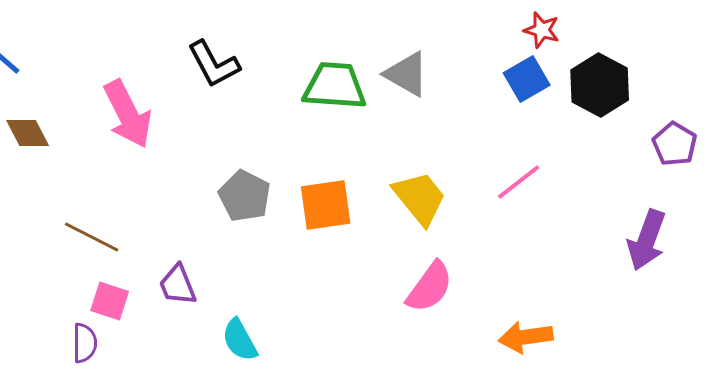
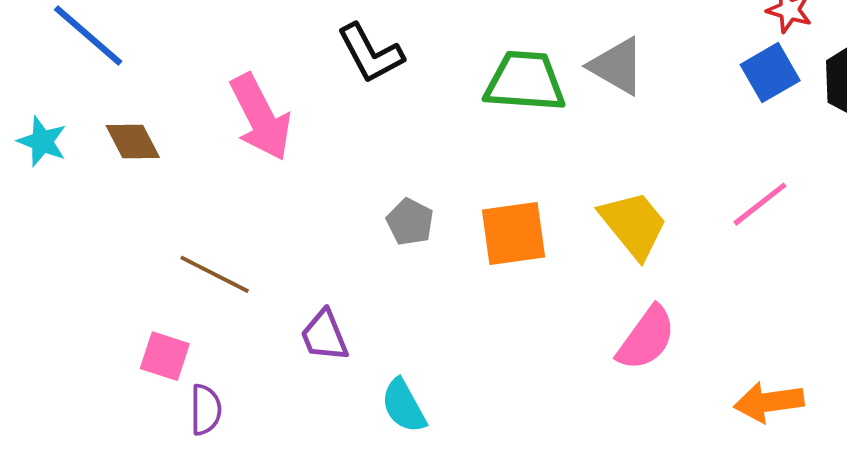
gray pentagon: (245, 196) -> (410, 222), size x0.7
pink square: (110, 301) -> (165, 356), moved

